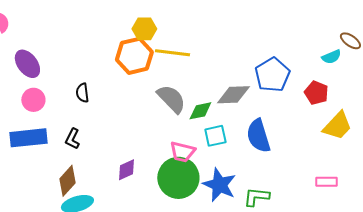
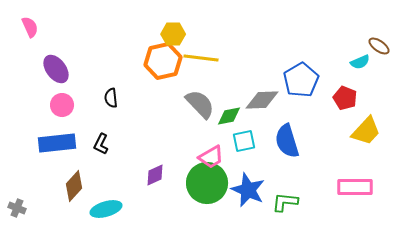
pink trapezoid: (182, 152) -> (211, 157), turned -44
brown diamond: (67, 181) -> (74, 186), moved
pink rectangle: (326, 182) -> (355, 187), size x1.6

